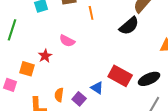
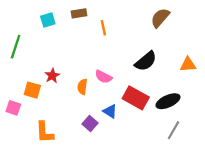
black semicircle: (129, 26) -> (146, 61), moved
pink semicircle: (67, 41) -> (103, 77), moved
orange semicircle: (59, 95) -> (82, 87), moved

